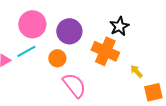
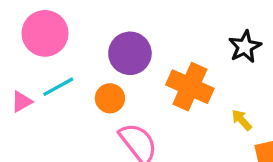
pink circle: (32, 24) -> (45, 33), moved
black star: (119, 26) -> (245, 47), moved

